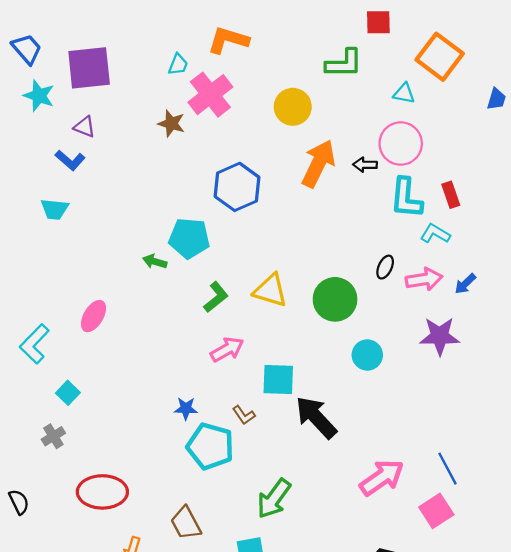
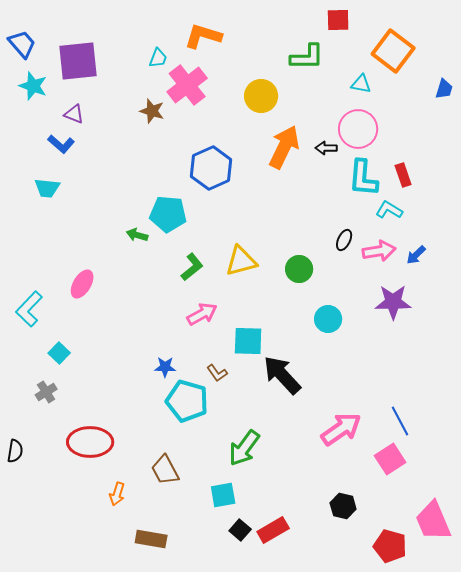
yellow triangle: (270, 290) -> (241, 261), turned -32
green circle: (335, 299) -> (299, 269), size x0.7
black semicircle: (19, 502) -> (15, 451), turned 35

